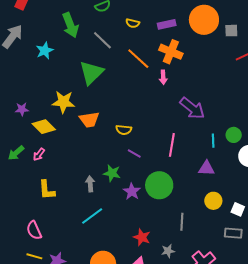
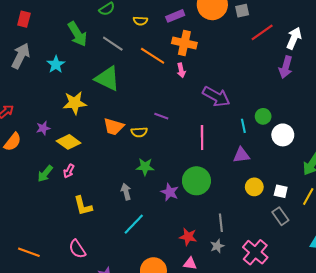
green triangle: (91, 73) -> (107, 79), turned -40
yellow star: (63, 102) -> (75, 103), moved
orange trapezoid: (89, 120) -> (114, 127), turned 35
yellow semicircle: (124, 130) -> (139, 132), moved
purple line: (134, 154) -> (161, 116), moved
green star: (112, 173) -> (145, 167), moved
gray line: (182, 222) -> (221, 223), moved
gray rectangle: (233, 233) -> (280, 216), turned 60

